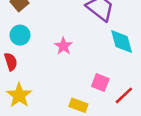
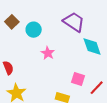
cyan circle: (20, 35) -> (34, 30), moved

